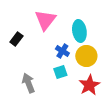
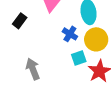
cyan square: (60, 72) -> (79, 58), moved

